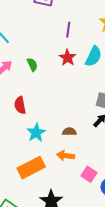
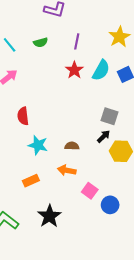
green semicircle: (32, 65) -> (41, 42), moved, turned 96
cyan star: (36, 133) -> (38, 145), turned -30
orange rectangle: (31, 168) -> (31, 181), size x0.6

